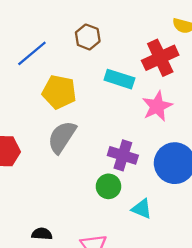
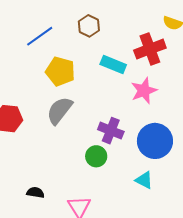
cyan triangle: (142, 209) -> (144, 180), moved

